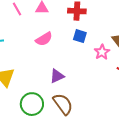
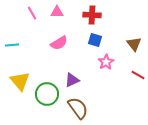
pink star: (102, 52) -> (106, 62), moved
green circle: (32, 104) -> (47, 94), moved

